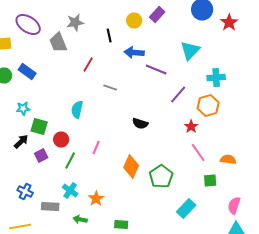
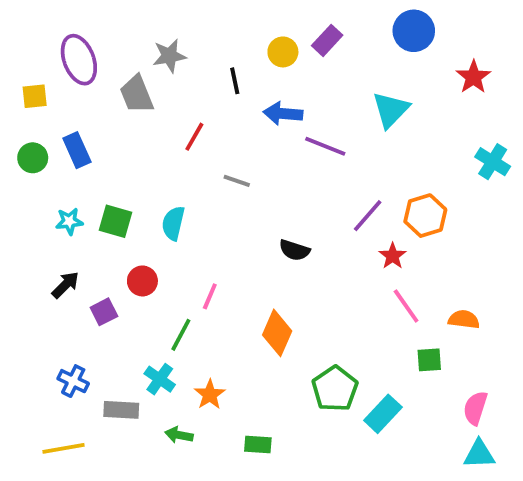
red star: (229, 22) -> (473, 77), moved
purple ellipse: (28, 24) -> (79, 60), turned 35
blue rectangle: (27, 72) -> (77, 150), turned 30
cyan cross: (216, 78) -> (493, 162), moved, turned 36
purple line: (178, 94) -> (368, 216), moved
green square: (39, 126) -> (115, 221), moved
green line: (70, 160) -> (181, 335), moved
green pentagon: (161, 176) -> (335, 389), moved

